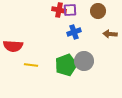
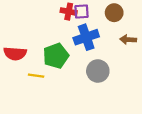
blue cross: (74, 32) -> (86, 37), size x1.5
green pentagon: (66, 65) -> (56, 56), moved

